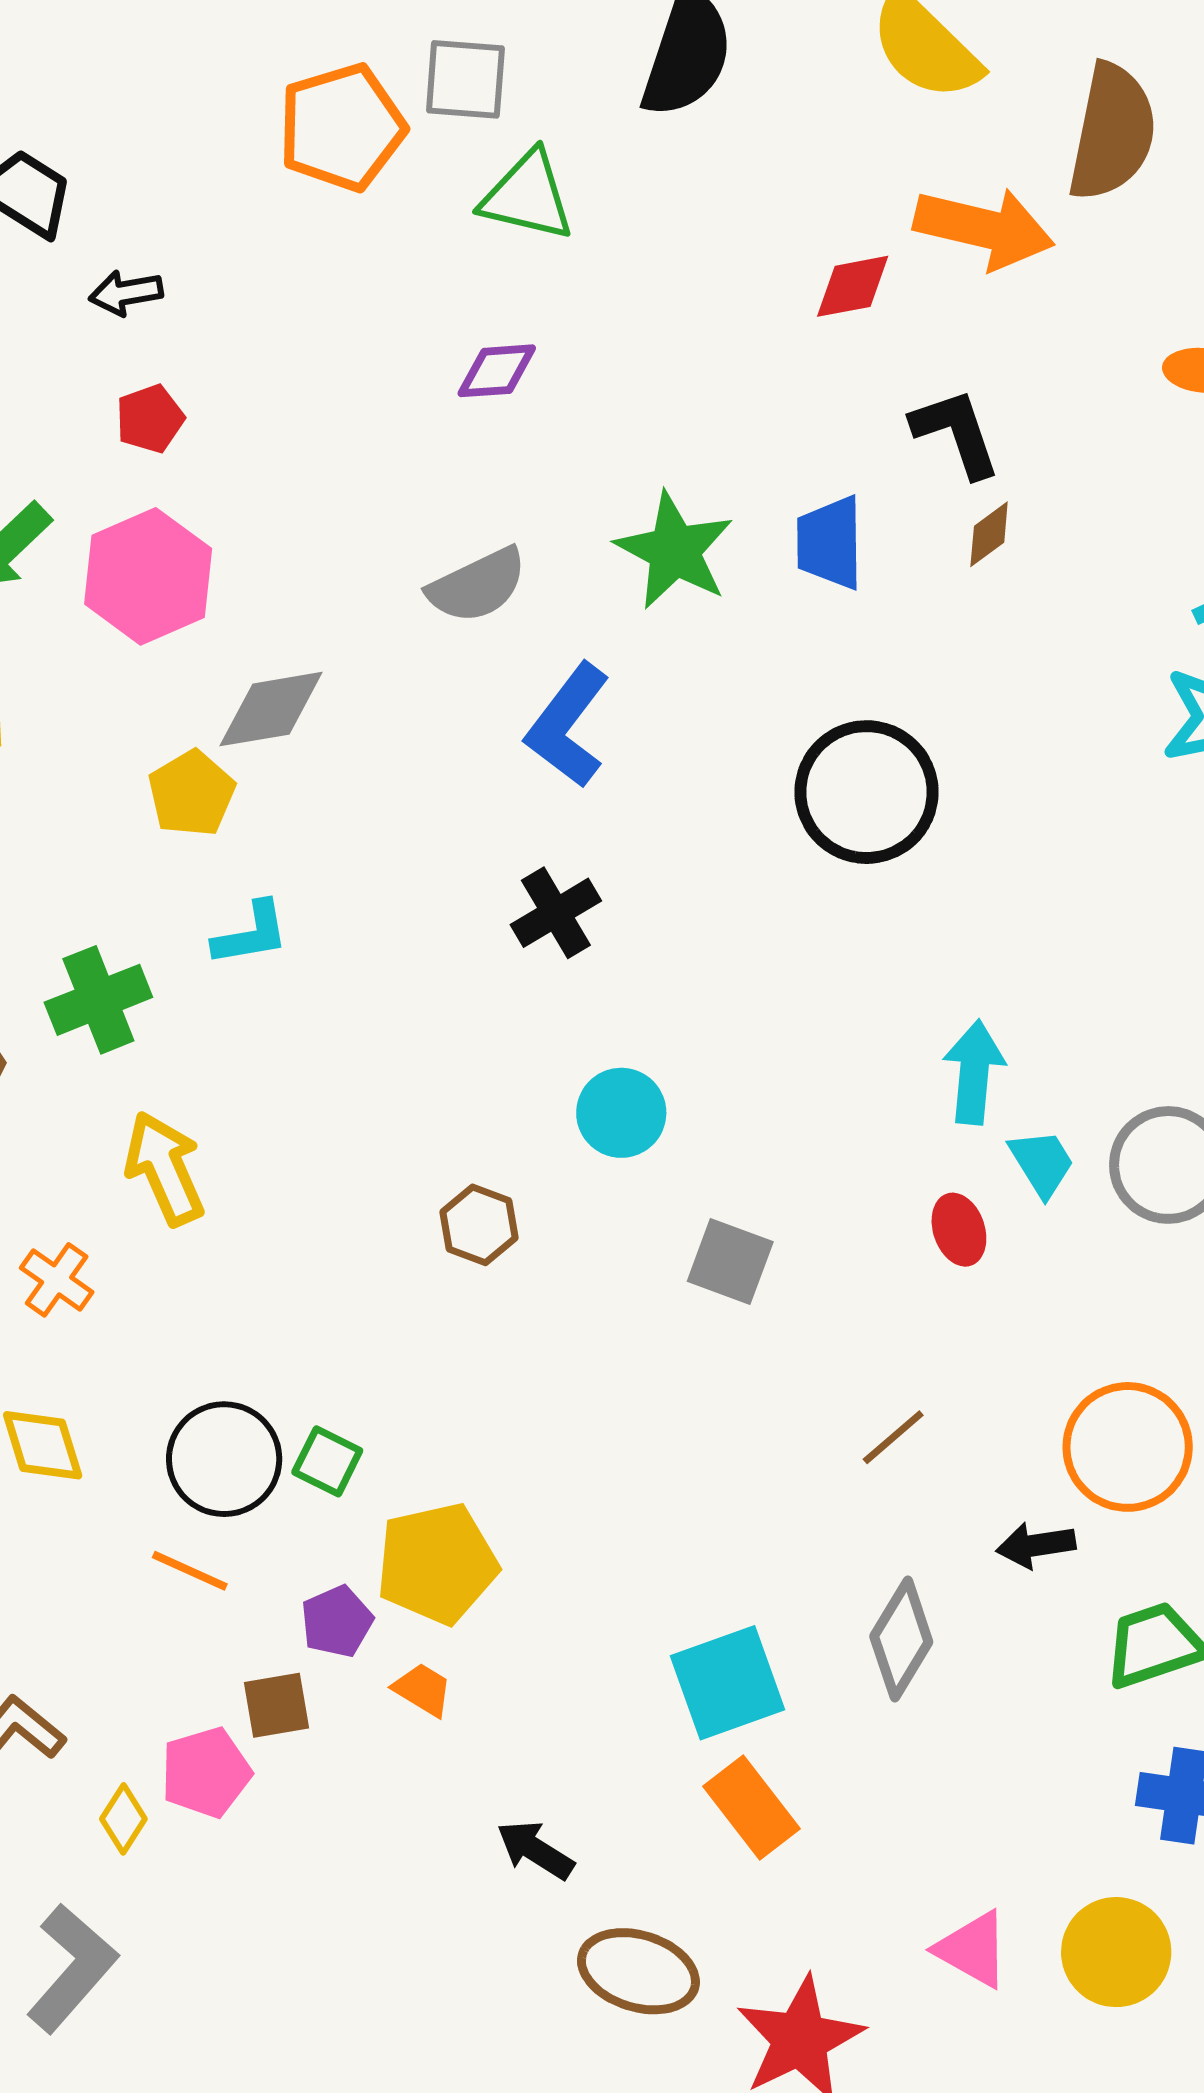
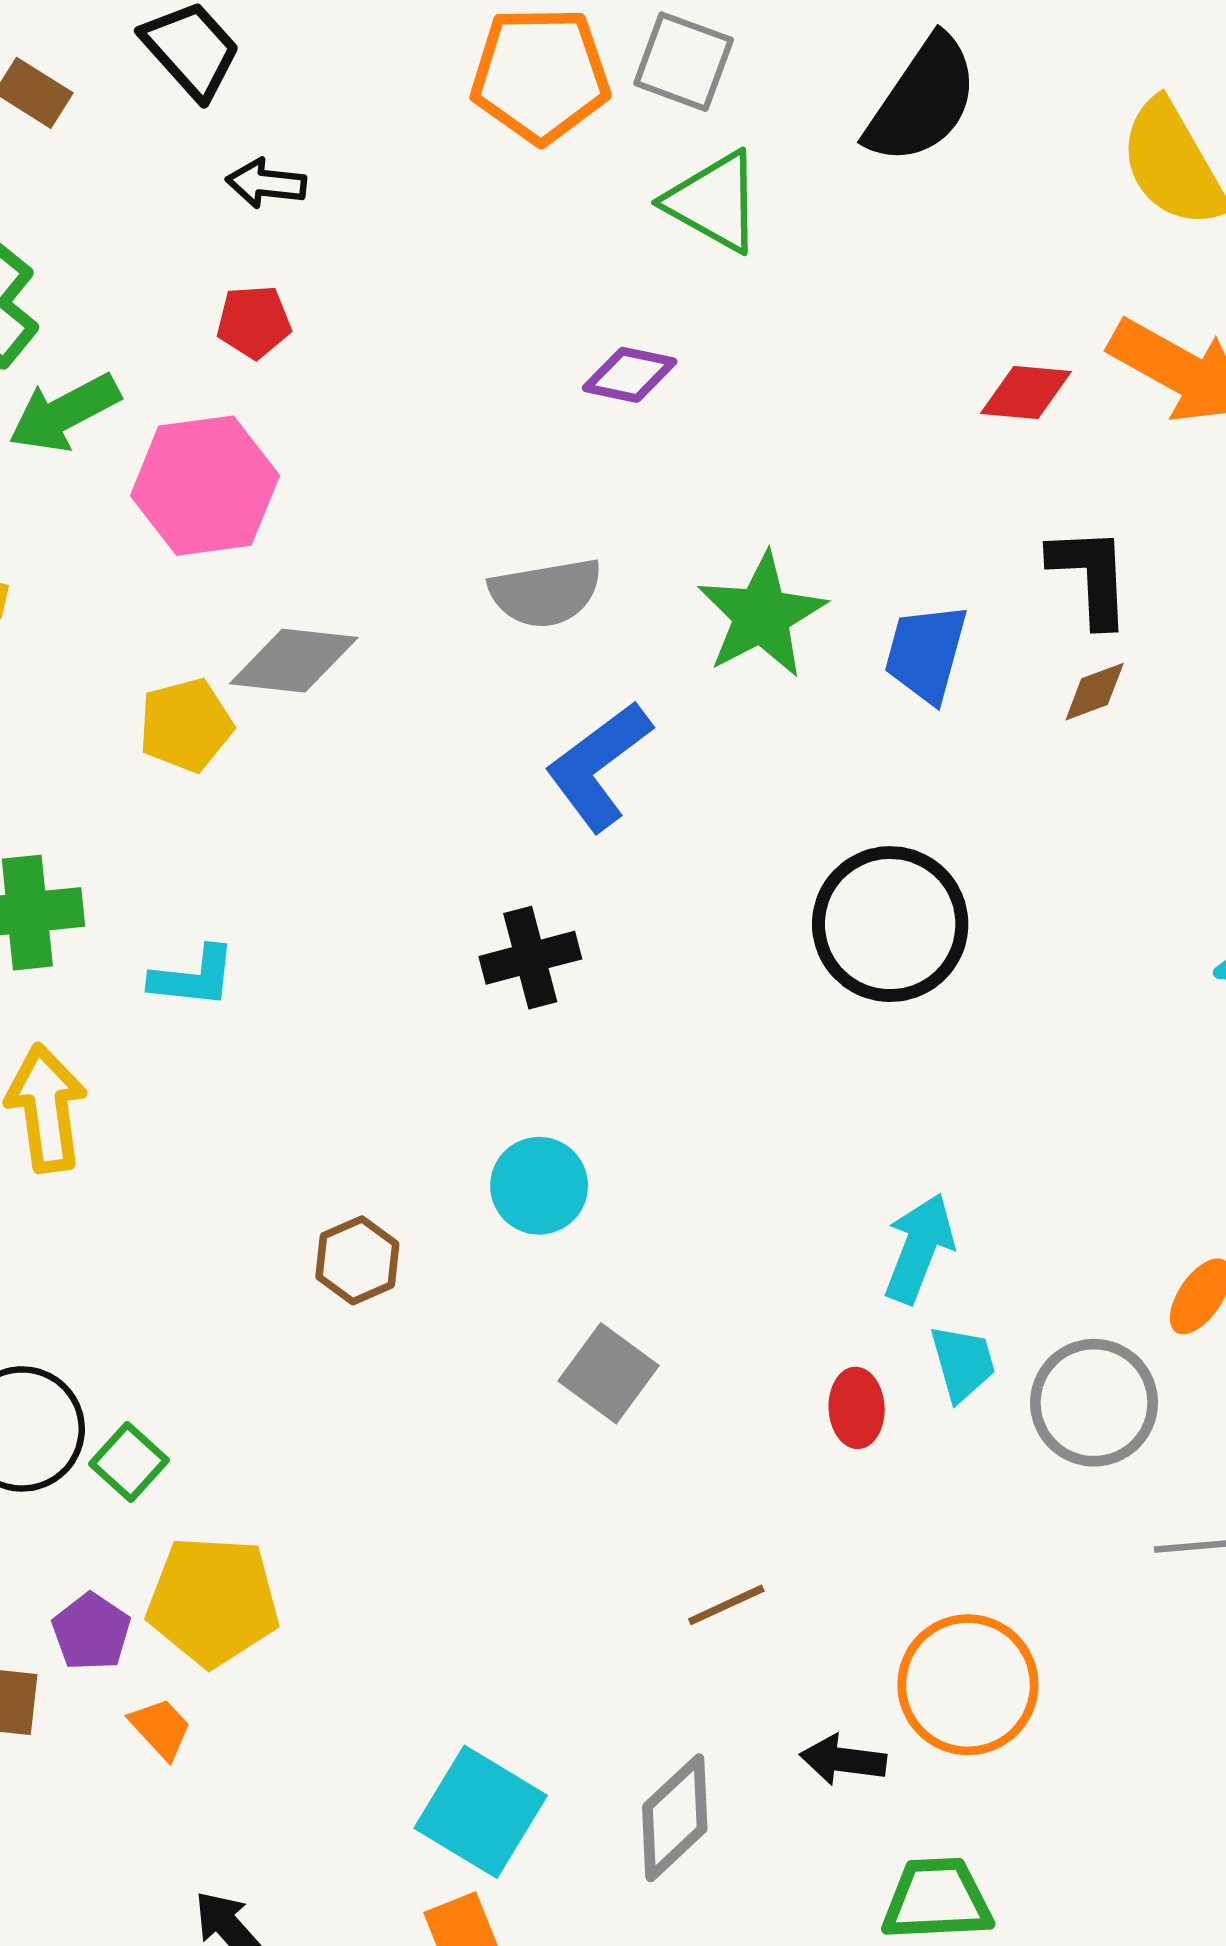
cyan L-shape: (251, 934) -> (193, 977), moved
purple pentagon: (337, 1621) -> (91, 1632), turned -30
cyan square: (728, 1683) -> (481, 1812), turned 35

